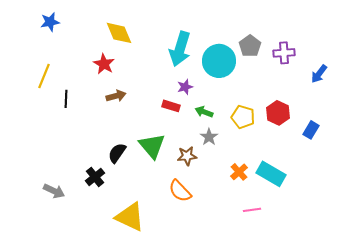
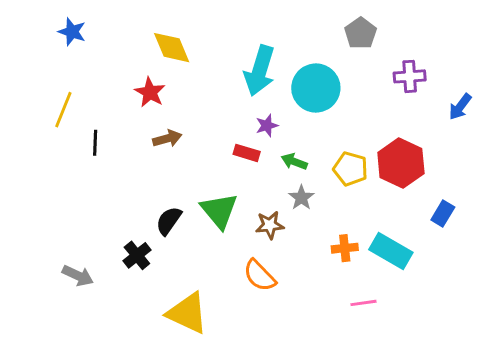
blue star: (50, 22) -> (72, 32), turned 30
gray pentagon: (250, 46) -> (361, 33), moved
red hexagon: (278, 113) -> (401, 163), size x1.4
blue rectangle: (311, 130) -> (443, 214), moved
orange cross: (239, 172) -> (345, 248), turned 36

